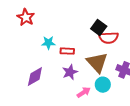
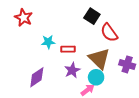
black square: (99, 28) -> (92, 16), moved
red semicircle: (109, 38) -> (109, 33), turned 60
cyan circle: (103, 85) -> (96, 77), moved

